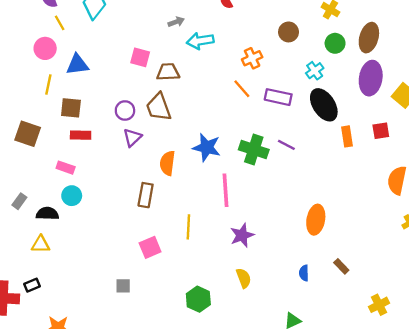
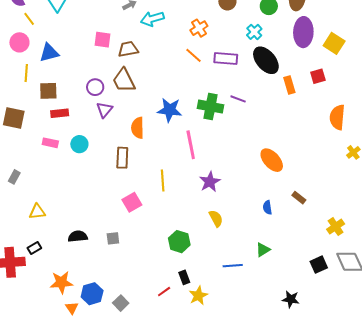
cyan circle: (72, 196) -> (79, 144), moved
black semicircle: (47, 214) -> (78, 236), moved
orange ellipse: (316, 220) -> (272, 160), turned -45

